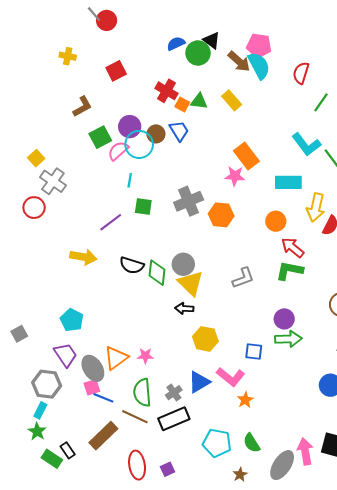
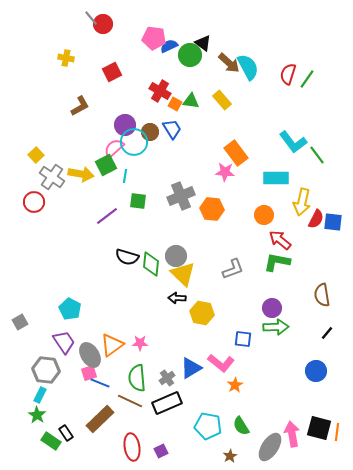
pink pentagon: (259, 46) -> (154, 38), moved
green line: (321, 102) -> (307, 79), moved
green square: (100, 137) -> (106, 165), moved
yellow arrow: (83, 257) -> (81, 174), moved
yellow hexagon: (205, 339) -> (202, 313), moved

